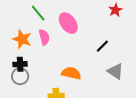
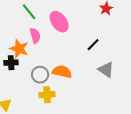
orange star: (22, 39) -> (19, 49), moved
gray circle: (20, 76) -> (40, 75), moved

